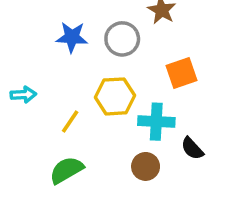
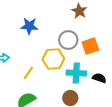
gray circle: (122, 39) -> (68, 40), moved
black semicircle: (192, 149) -> (99, 78), moved, turned 152

